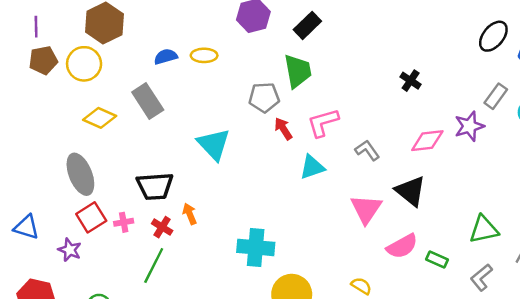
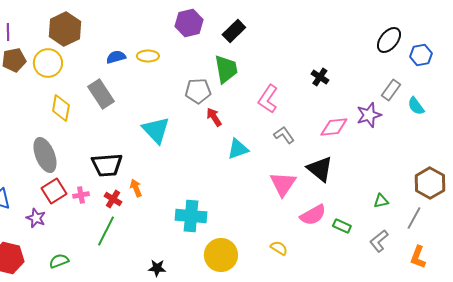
yellow diamond: (100, 118) -> (61, 108), turned 76
pink L-shape: (323, 123) -> (268, 99), moved, turned -40
green triangle: (484, 229) -> (381, 201), size x0.6

